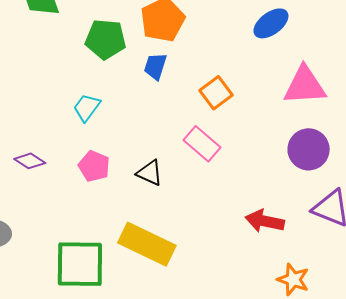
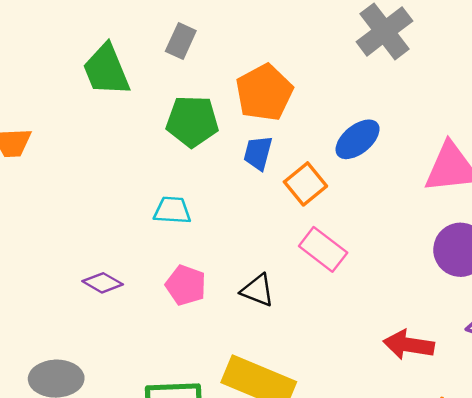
blue ellipse: (271, 23) -> (358, 139), moved
orange square: (216, 93) -> (305, 184), moved
cyan trapezoid: (87, 107) -> (172, 210), turned 60

